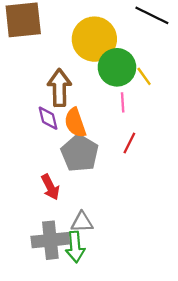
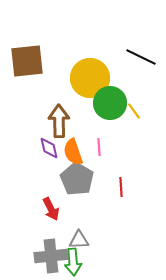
pink line: (123, 102) -> (99, 147), moved
red line: (129, 143) -> (121, 187), moved, turned -30

